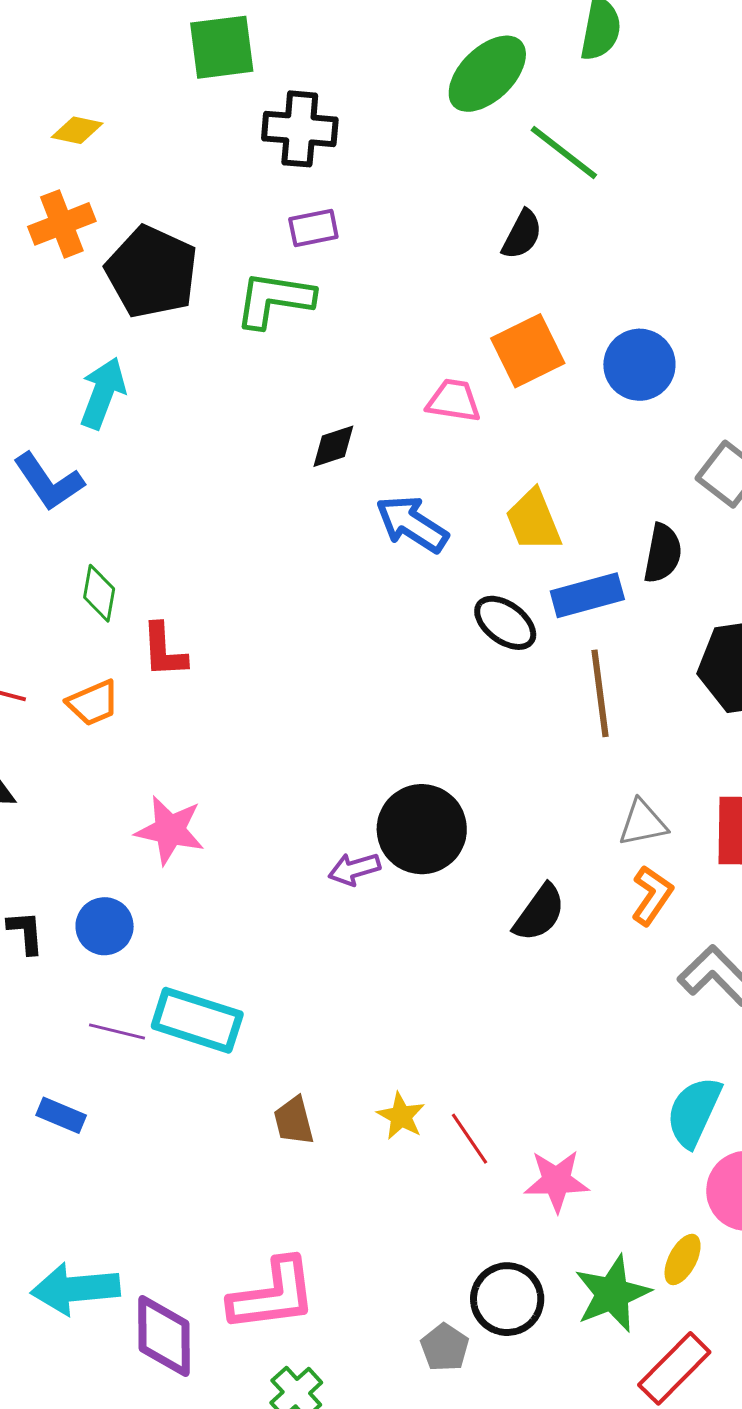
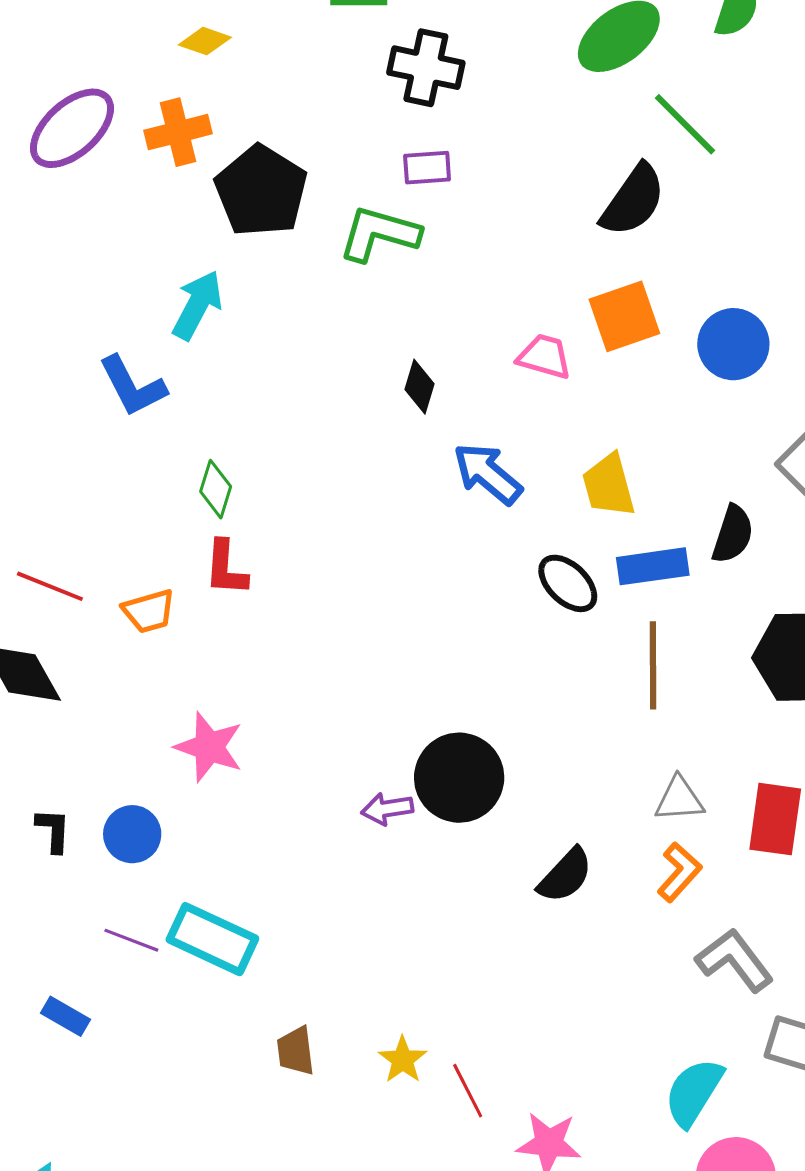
black semicircle: (522, 235) -> (633, 200), size x1.5
black diamond: (333, 446) -> (419, 387), turned -62
green diamond: (99, 593) -> (216, 489), moved

